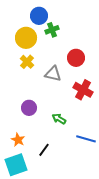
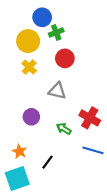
red circle: (76, 58) -> (65, 58), moved
gray triangle: (53, 74) -> (57, 91), moved
red cross: (83, 90) -> (90, 118), moved

